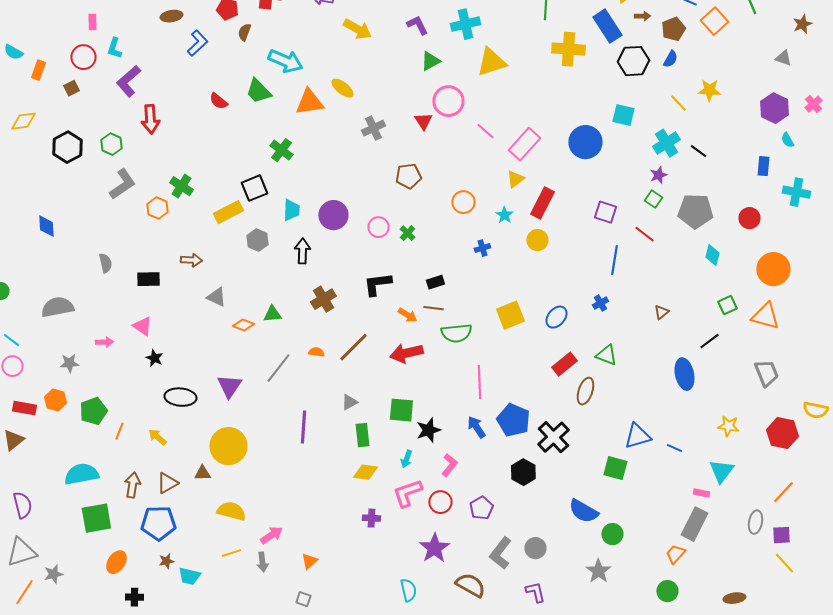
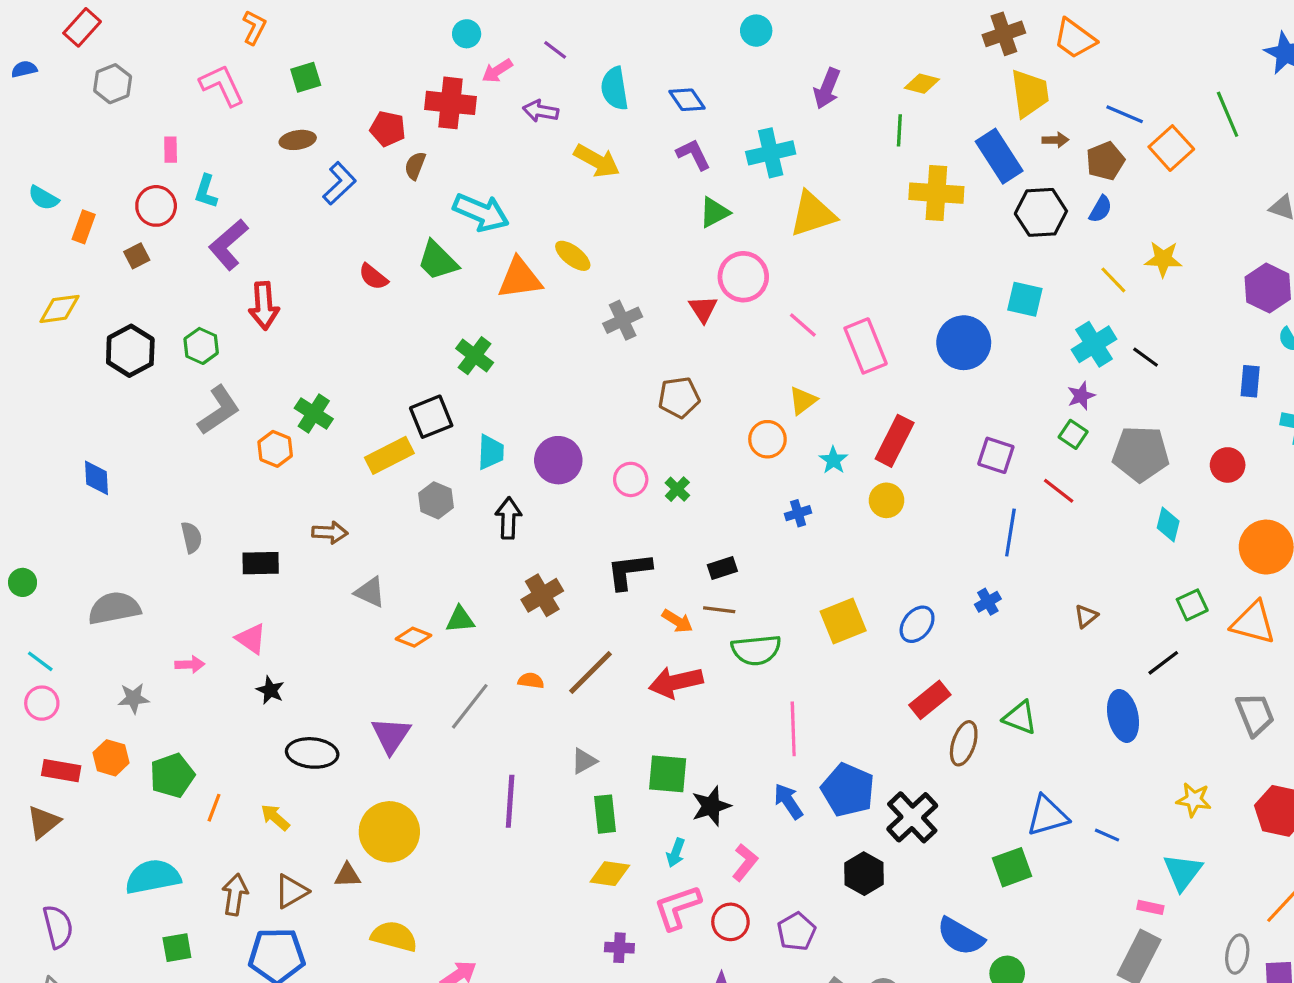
pink rectangle: (524, 144) -> (866, 346), turned -64
yellow triangle: (515, 179) -> (803, 401), moved
green triangle: (606, 355) -> (1020, 718), moved
green square: (615, 468) -> (1012, 867), turned -35
green square: (96, 518) -> (177, 948), size x0.6

